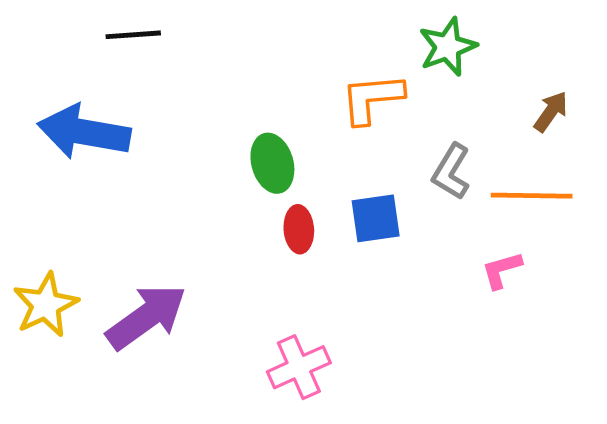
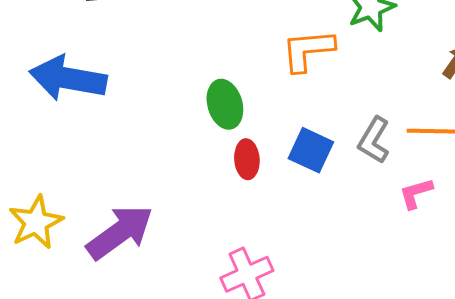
gray L-shape: (451, 172) -> (374, 140), moved
blue square: (376, 218) -> (311, 150), turned 33

